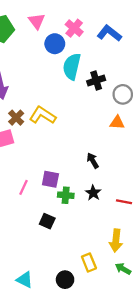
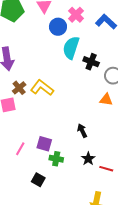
black cross: (96, 81) -> (91, 62), turned 35
black star: (93, 193) -> (88, 159), moved

